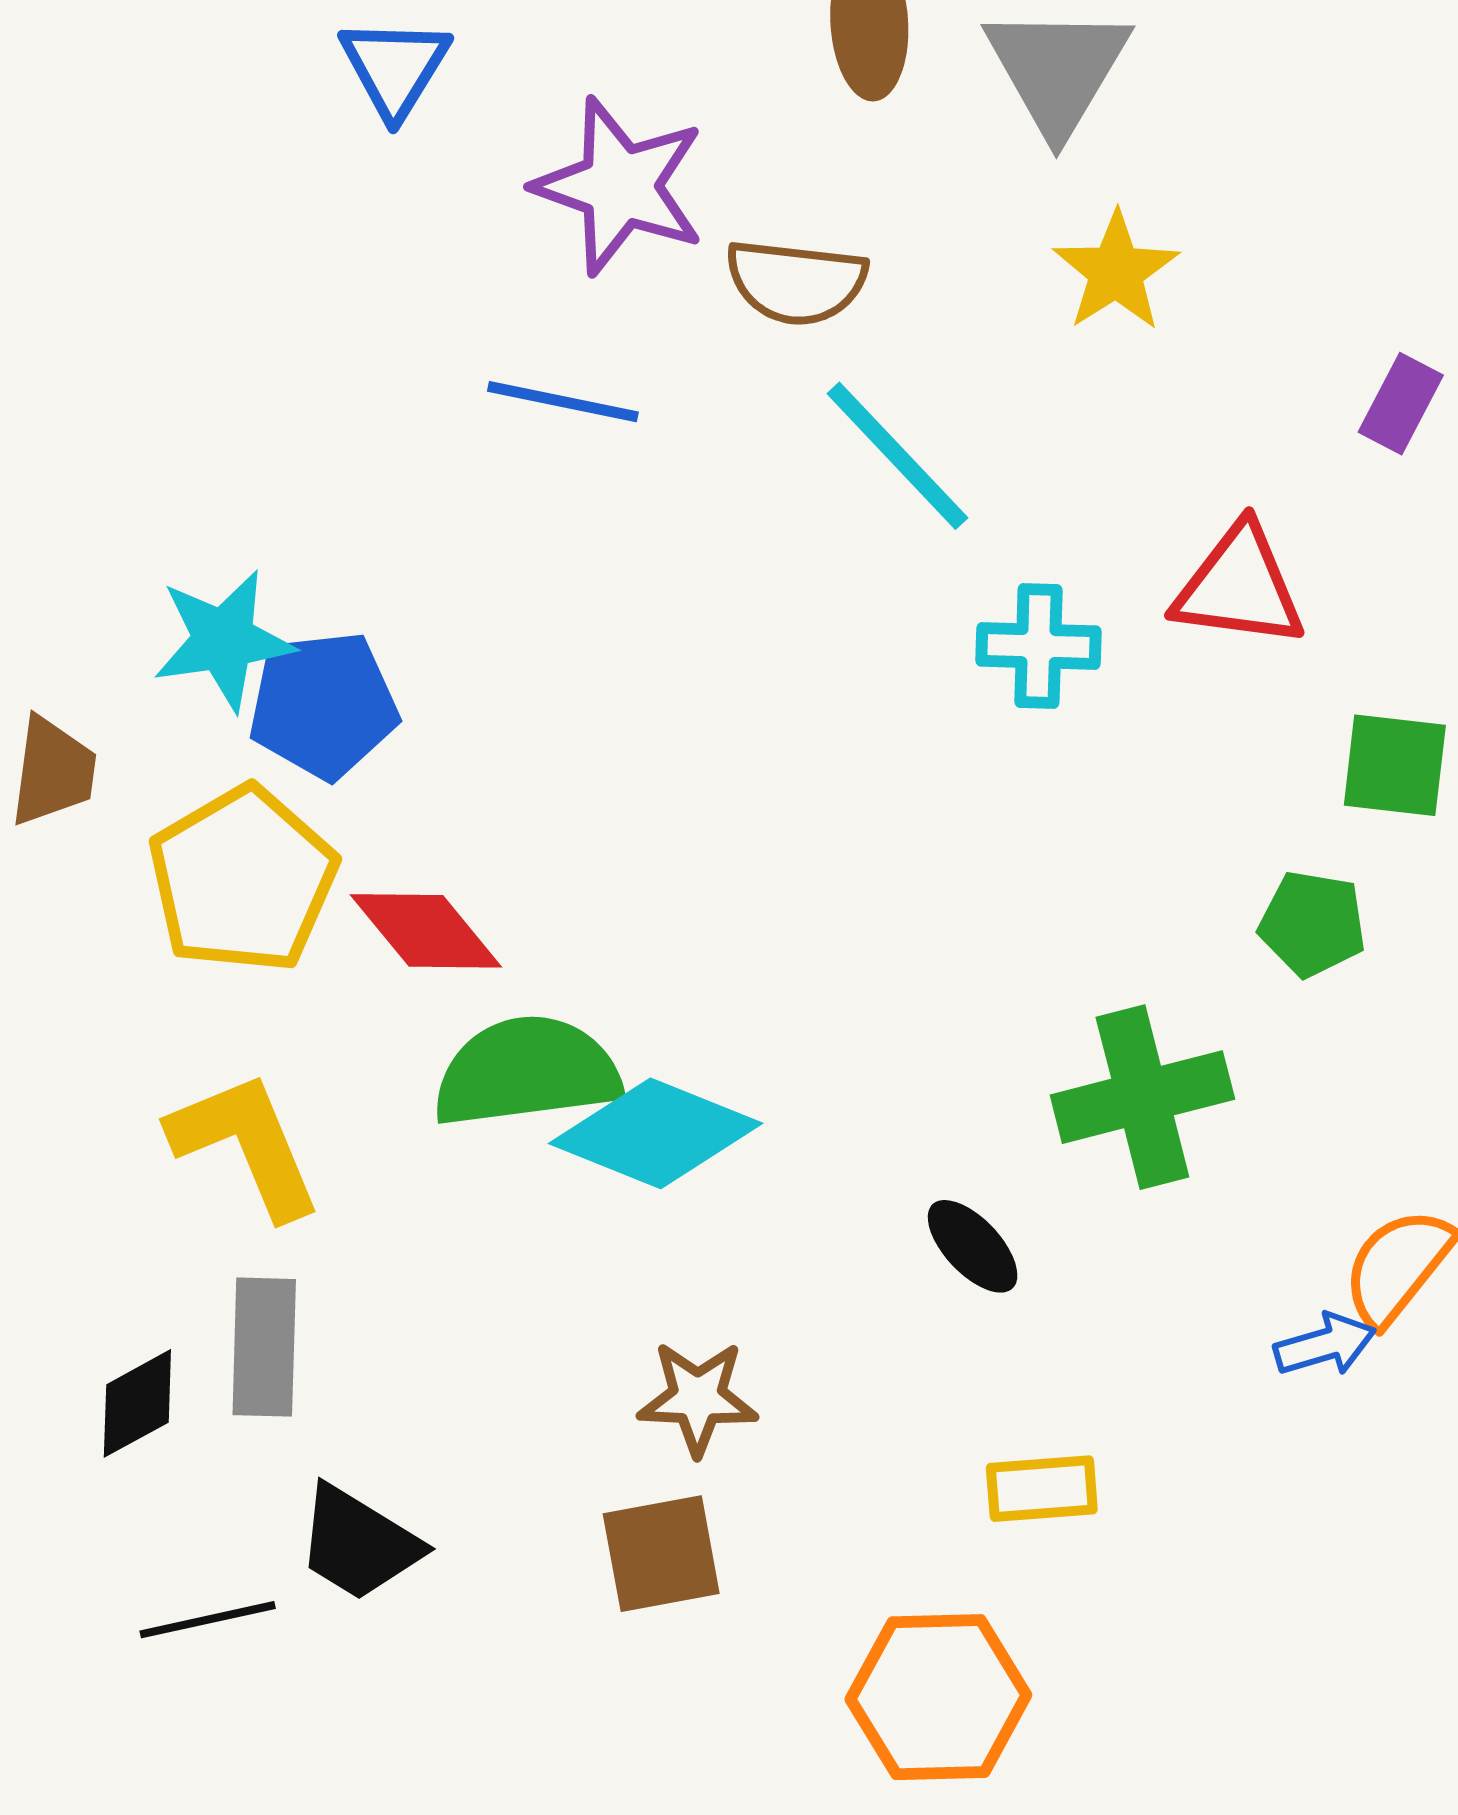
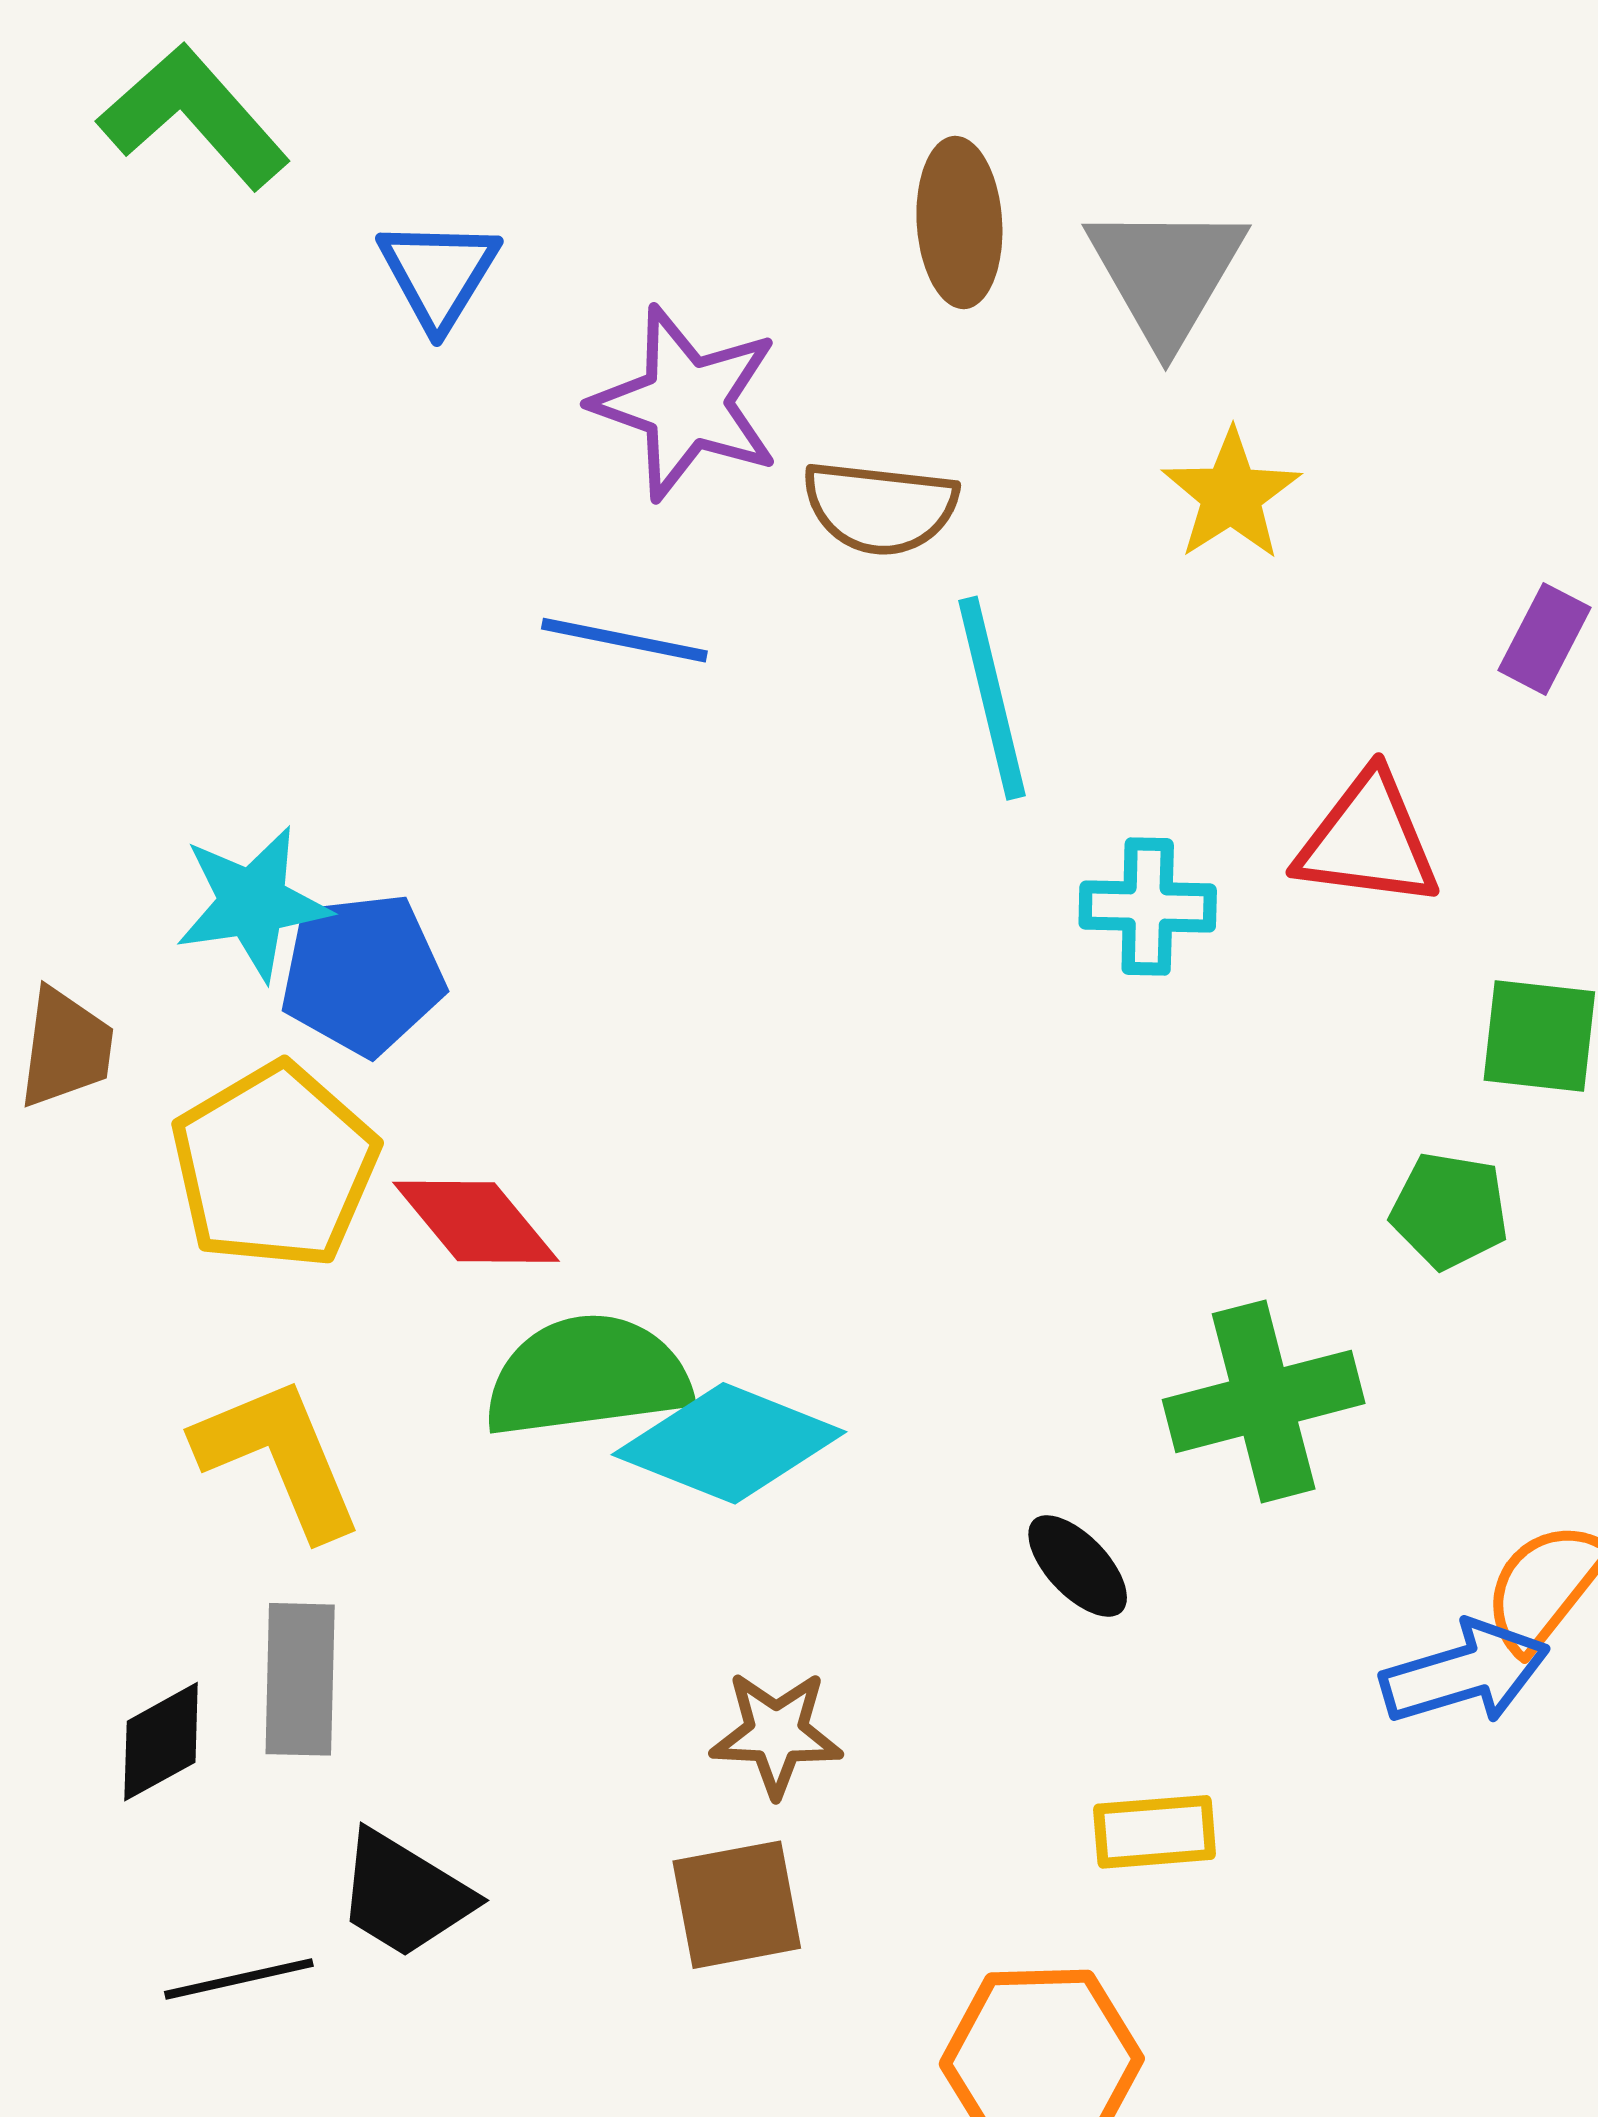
cyan line: (897, 456) -> (992, 698), turned 30
blue arrow: (1325, 1345) -> (1465, 1673), size x1.5

